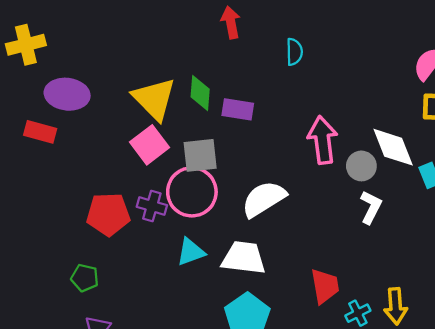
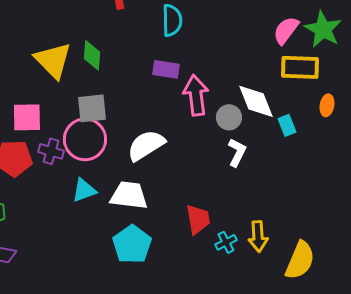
cyan semicircle: (294, 52) -> (172, 20), size x1.4
purple rectangle: (238, 109) -> (166, 69), moved
pink square: (150, 145) -> (27, 117), moved, turned 36

